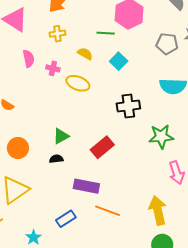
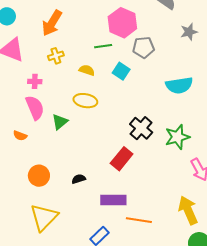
gray pentagon: (167, 44) -> (143, 47), moved
pink semicircle: (29, 59) -> (35, 108), moved, size x1.4
pink cross: (53, 68) -> (35, 81), moved
black cross: (128, 106) -> (141, 128), moved, turned -30
green triangle: (61, 136) -> (60, 122), moved

